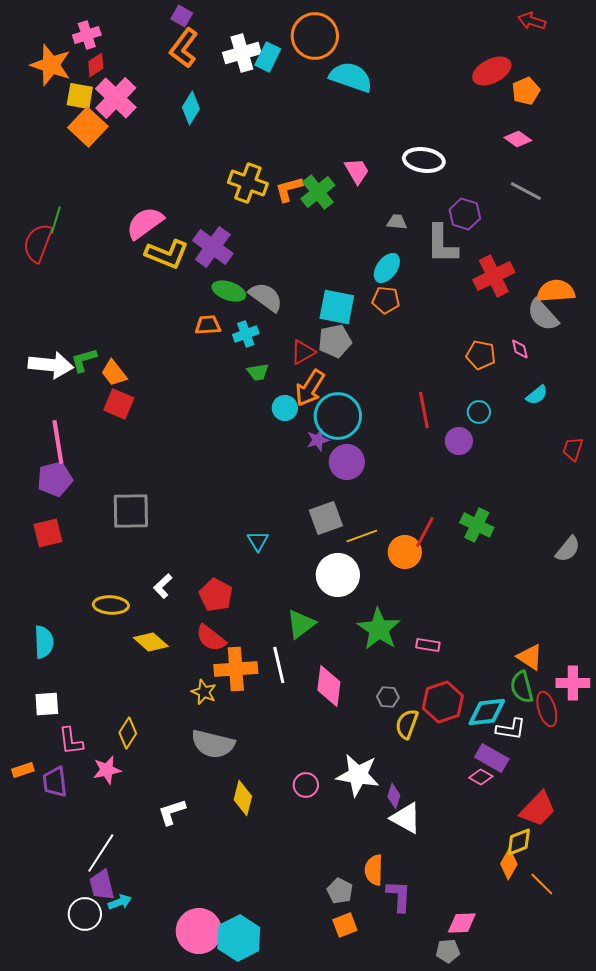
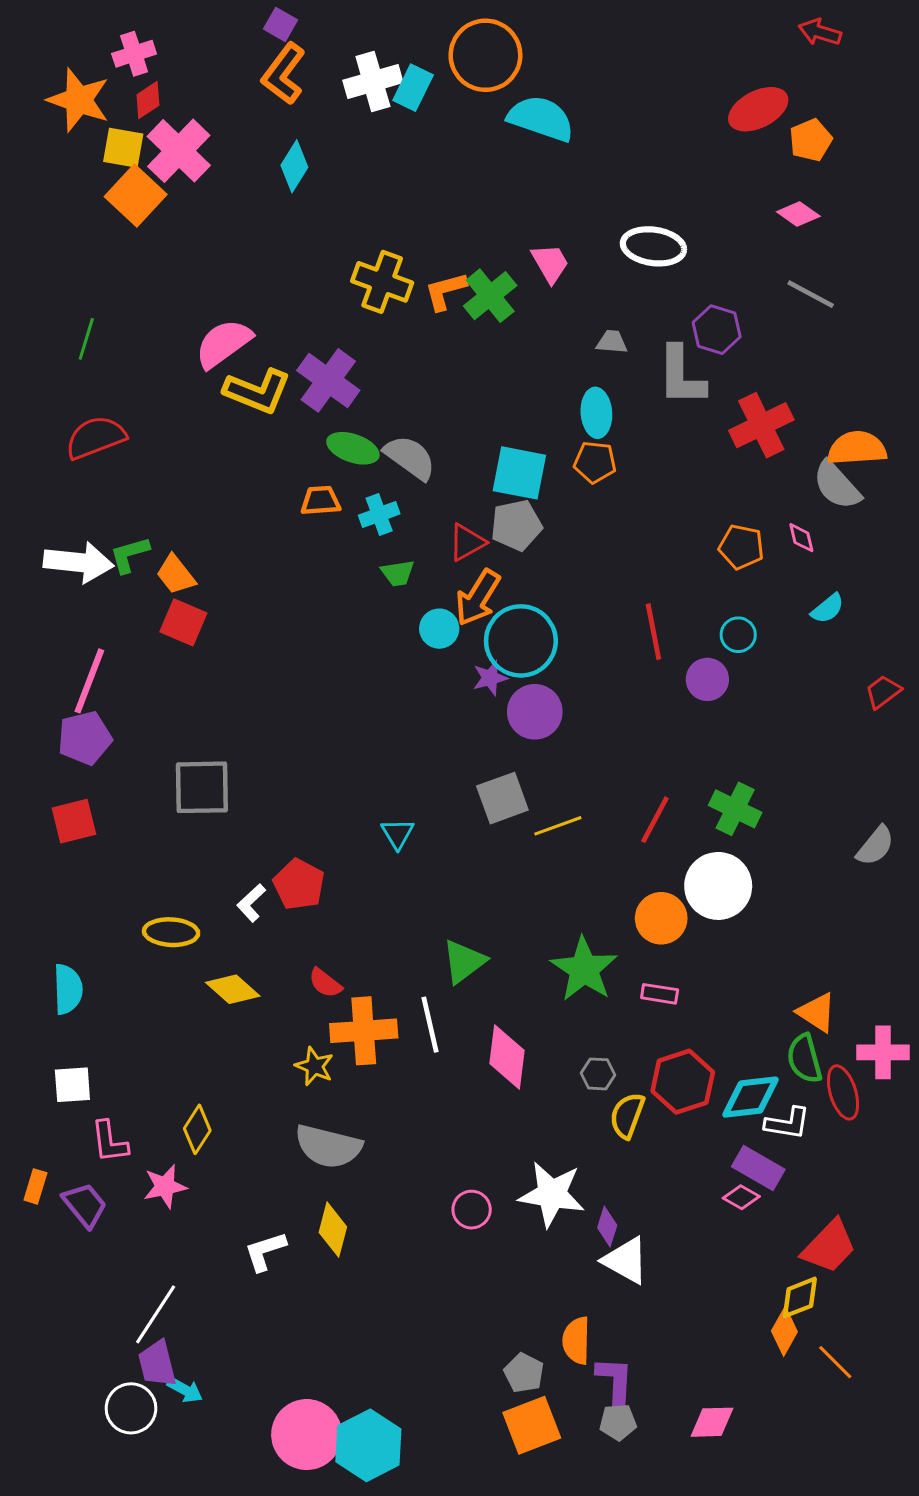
red semicircle: (38, 243) -> (96, 437), moved, turned 48
cyan ellipse: (387, 268) -> (596, 413), turned -40
pink line: (58, 442) -> (89, 681), turned 30
red trapezoid: (573, 449) -> (883, 692), turned 35
orange circle: (405, 552) -> (661, 918), moved
white circle: (338, 575) -> (718, 886), moved
red pentagon: (216, 595) -> (299, 884), moved
red semicircle: (211, 638) -> (325, 983), size x0.7
orange rectangle: (23, 770) -> (35, 1186), turned -55
purple trapezoid: (55, 782) -> (85, 1205), turned 148
yellow diamond: (243, 798) -> (333, 1230), moved
cyan arrow: (120, 902) -> (185, 1390), turned 50
orange square: (345, 925) -> (532, 1425), size x1.5
gray pentagon: (448, 951) -> (618, 1422), moved

